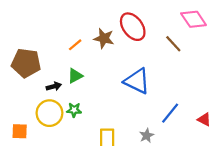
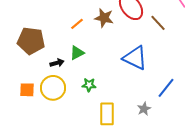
brown line: (173, 44) -> (158, 23), moved
green star: (74, 110) -> (89, 85), moved
orange square: (20, 131) -> (27, 90), moved

